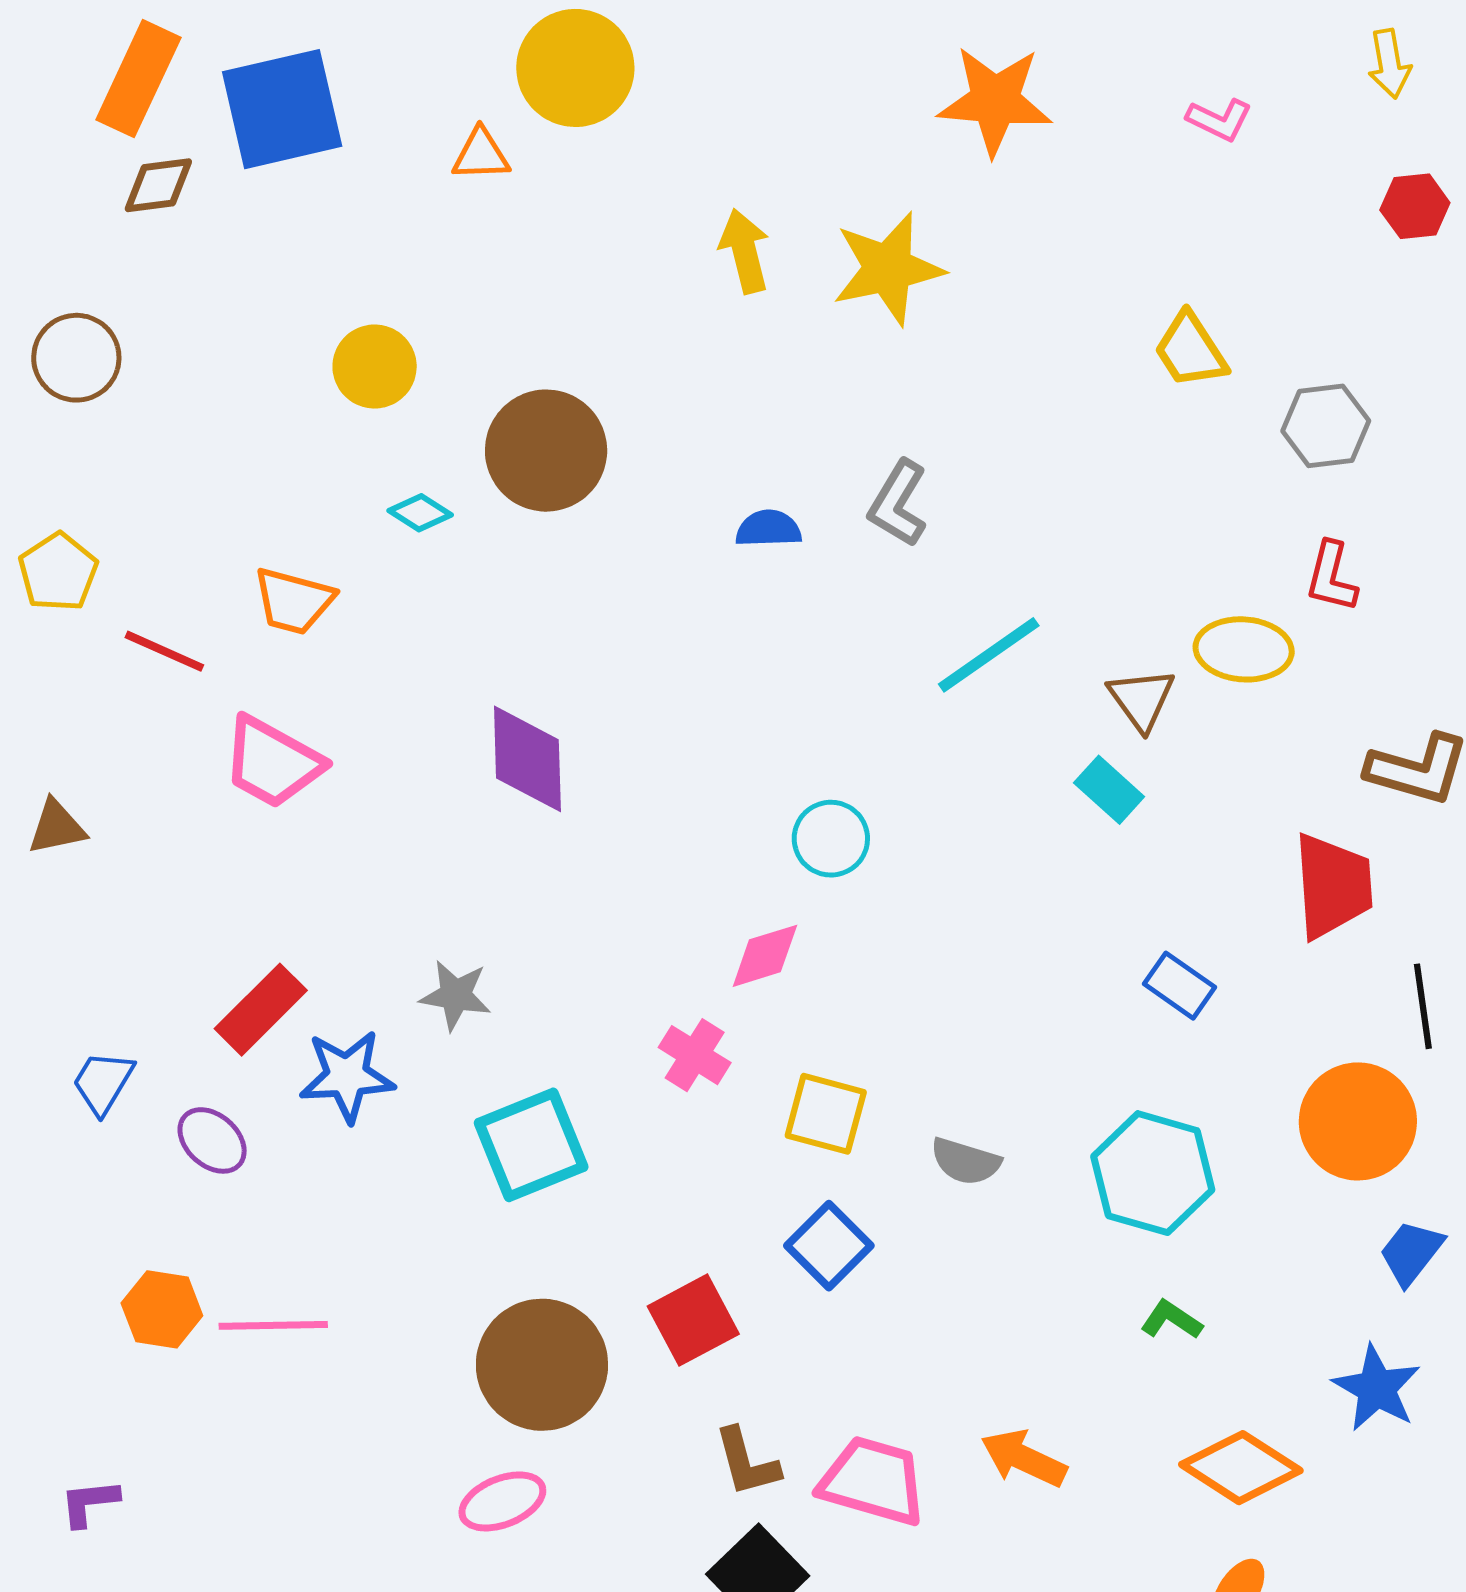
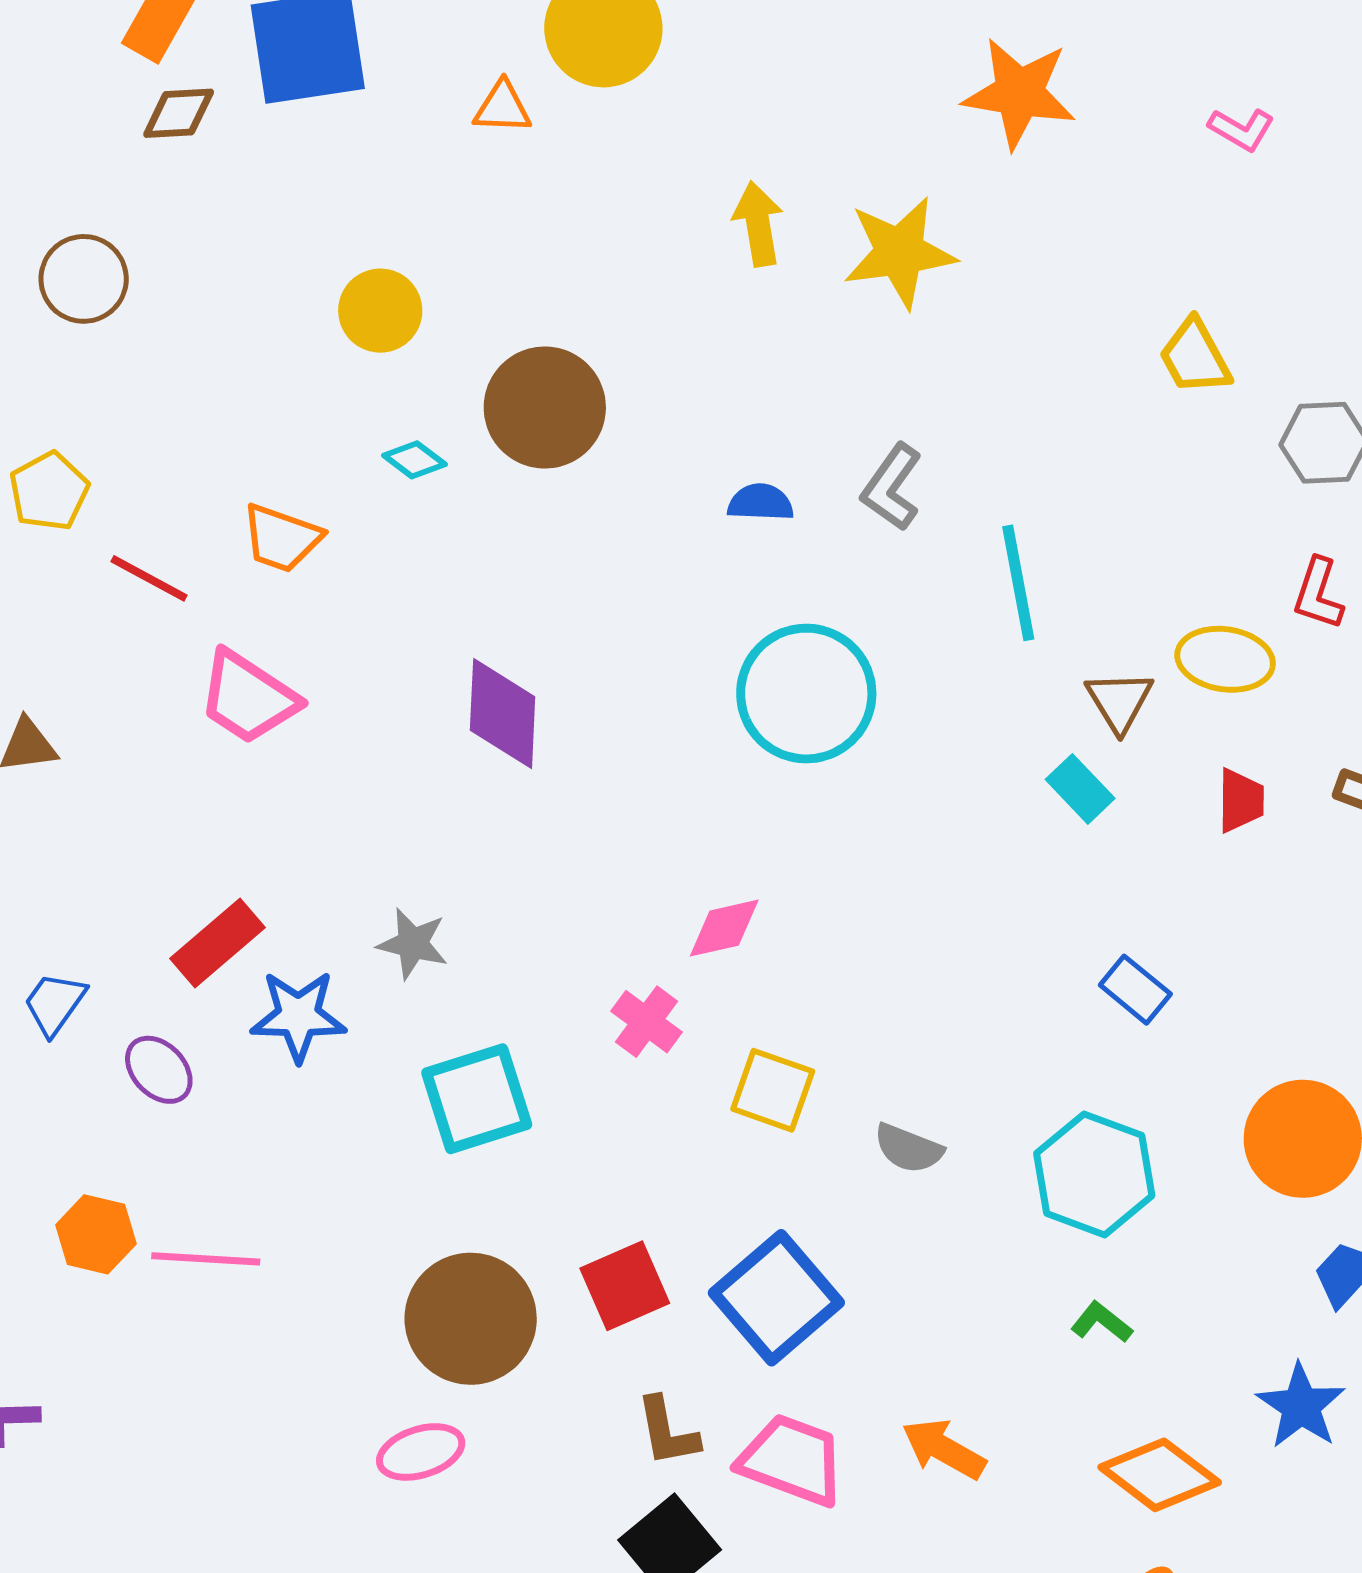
cyan line: (989, 655) -> (1018, 583), moved, turned -70
cyan circle: (831, 839) -> (806, 694), moved, size x1.8
red trapezoid: (1333, 886) -> (1241, 800), moved, size x0.6
blue square: (829, 1246) -> (776, 1298), moved, size x1.5

